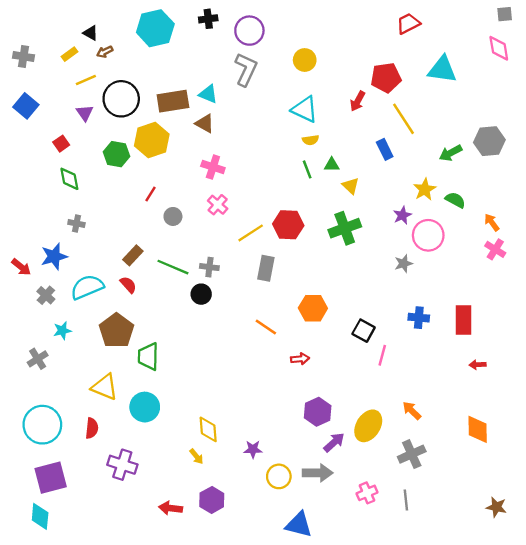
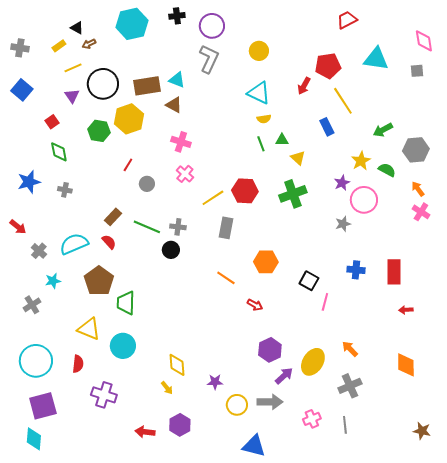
gray square: (505, 14) -> (417, 71), moved
gray hexagon: (489, 141) -> (416, 150), moved
blue star: (54, 256) -> (29, 182), moved
red arrow: (300, 359) -> (255, 305), turned 35

